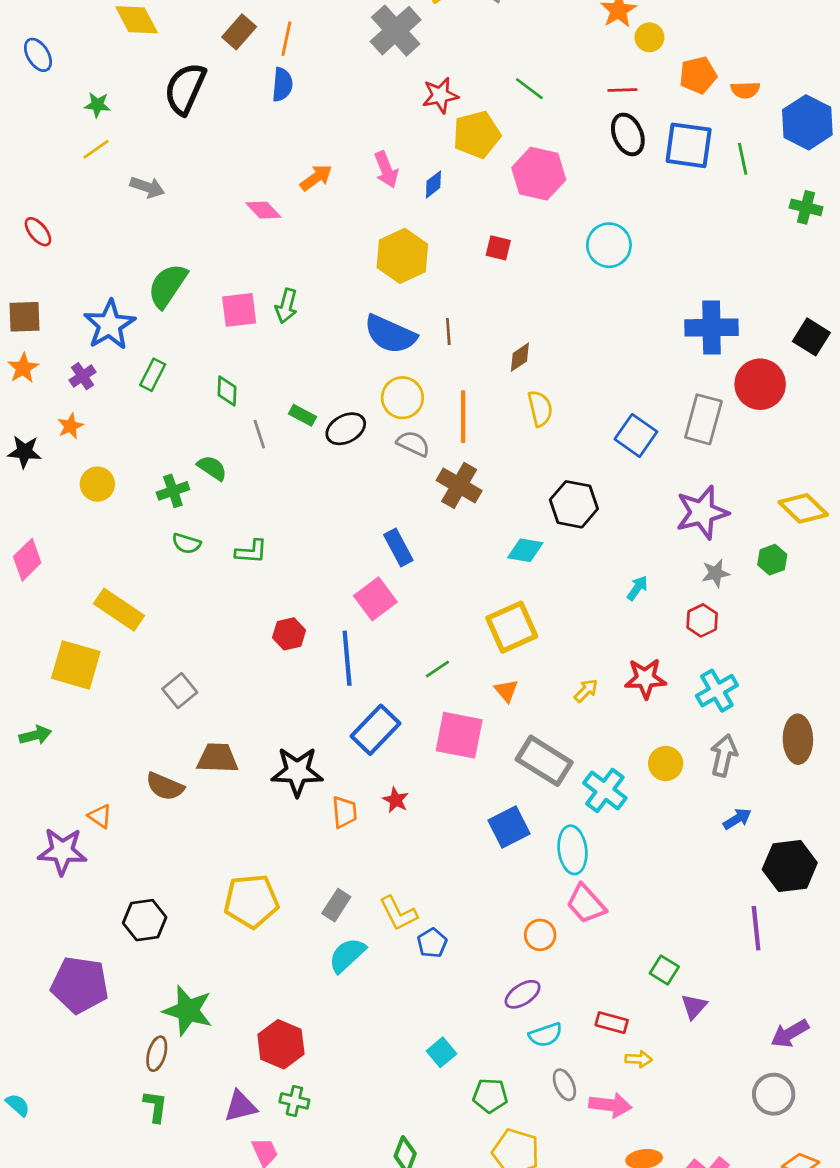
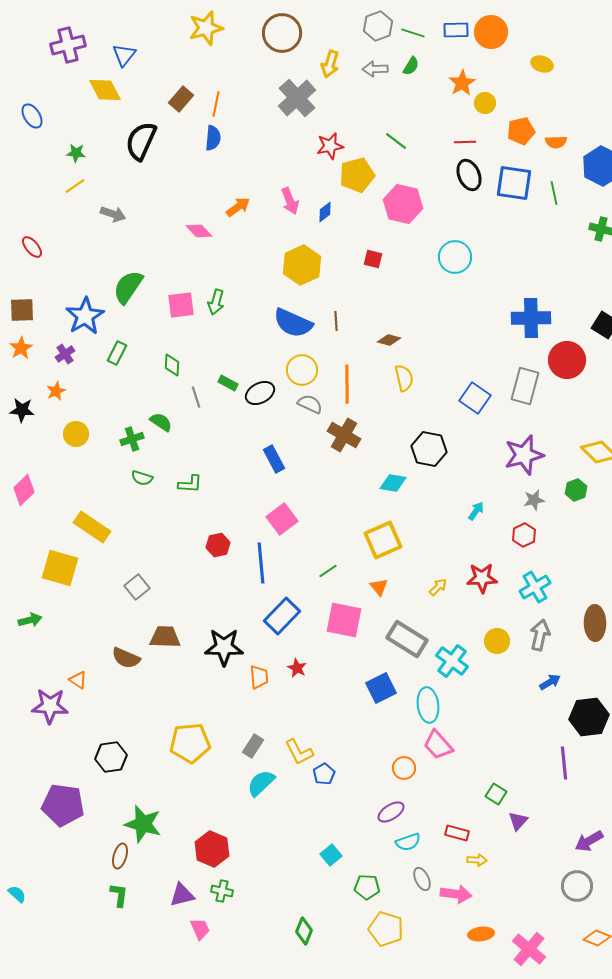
brown diamond: (520, 357) -> (389, 340), turned 50
blue rectangle: (398, 548) -> (274, 459), moved

